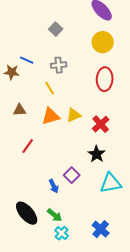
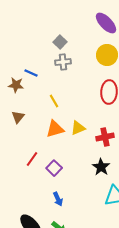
gray cross: (59, 65) -> (63, 62), moved
brown triangle: (20, 110) -> (18, 117), moved, turned -48
red cross: (101, 124) -> (105, 137), turned 30
purple square: (72, 175) -> (54, 168), moved

